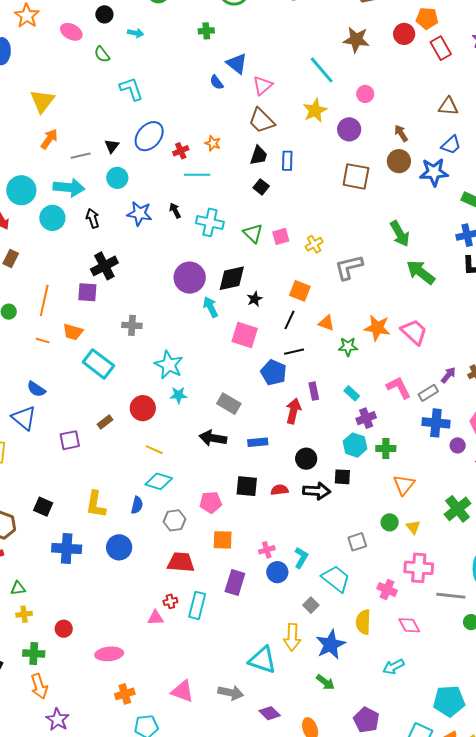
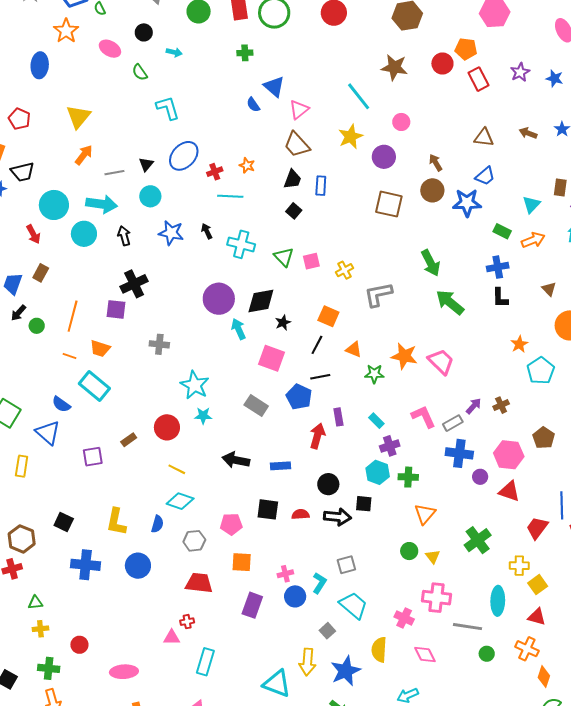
cyan rectangle: (98, 364) -> (94, 386), moved
gray rectangle: (229, 404) -> (256, 405), moved
gray square: (357, 542) -> (346, 565), moved
cyan rectangle: (197, 605) -> (205, 662), moved

